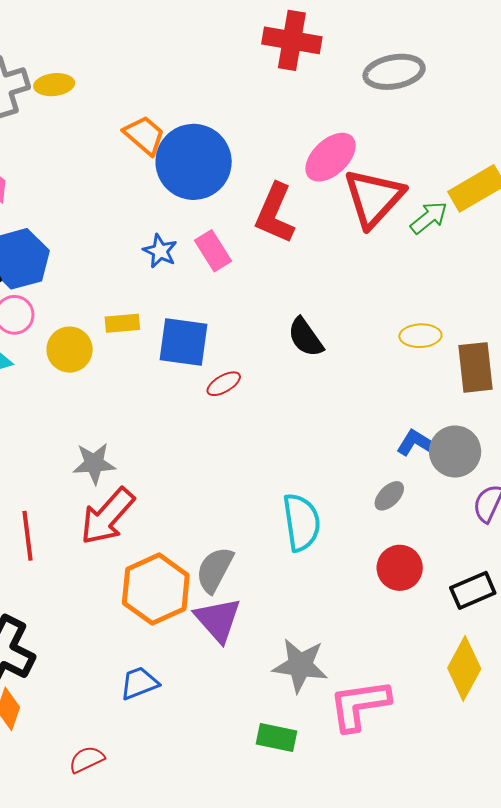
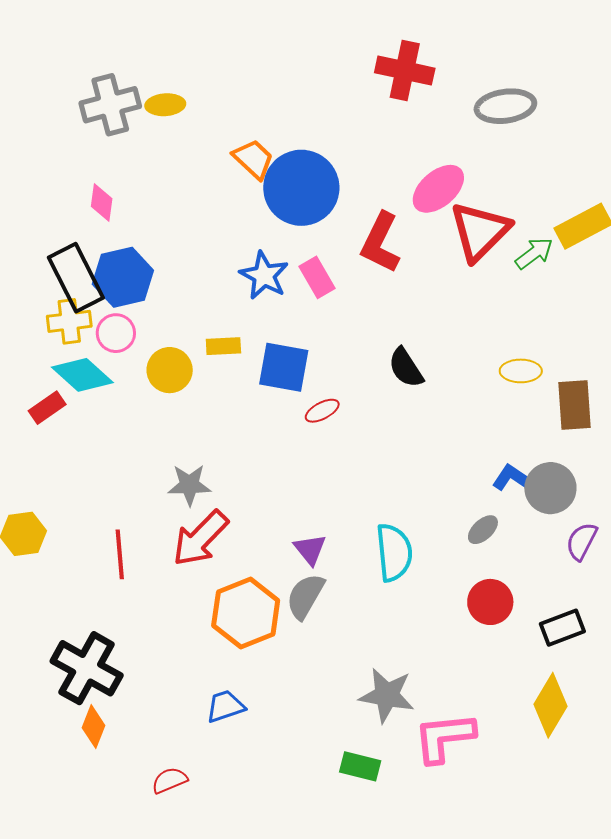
blue star: (160, 251) -> (264, 275), size x1.4
purple triangle: (218, 620) -> (310, 549), moved, size x0.7

